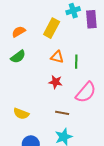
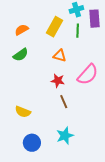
green line: (76, 62) -> (78, 31), moved
pink semicircle: (86, 92) -> (88, 75), moved
brown line: (62, 113) -> (64, 102), moved, turned 56

